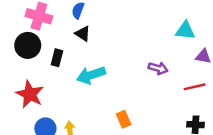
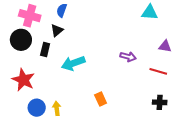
cyan triangle: (185, 31) -> (150, 12), moved
black triangle: (83, 34) -> (57, 30), moved, turned 48
red line: (195, 87) -> (158, 71), turned 30

